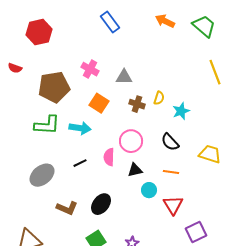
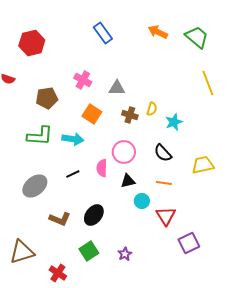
brown pentagon: (54, 87) -> (47, 98), size x0.7
yellow trapezoid: (210, 154) -> (203, 165), turned -30

